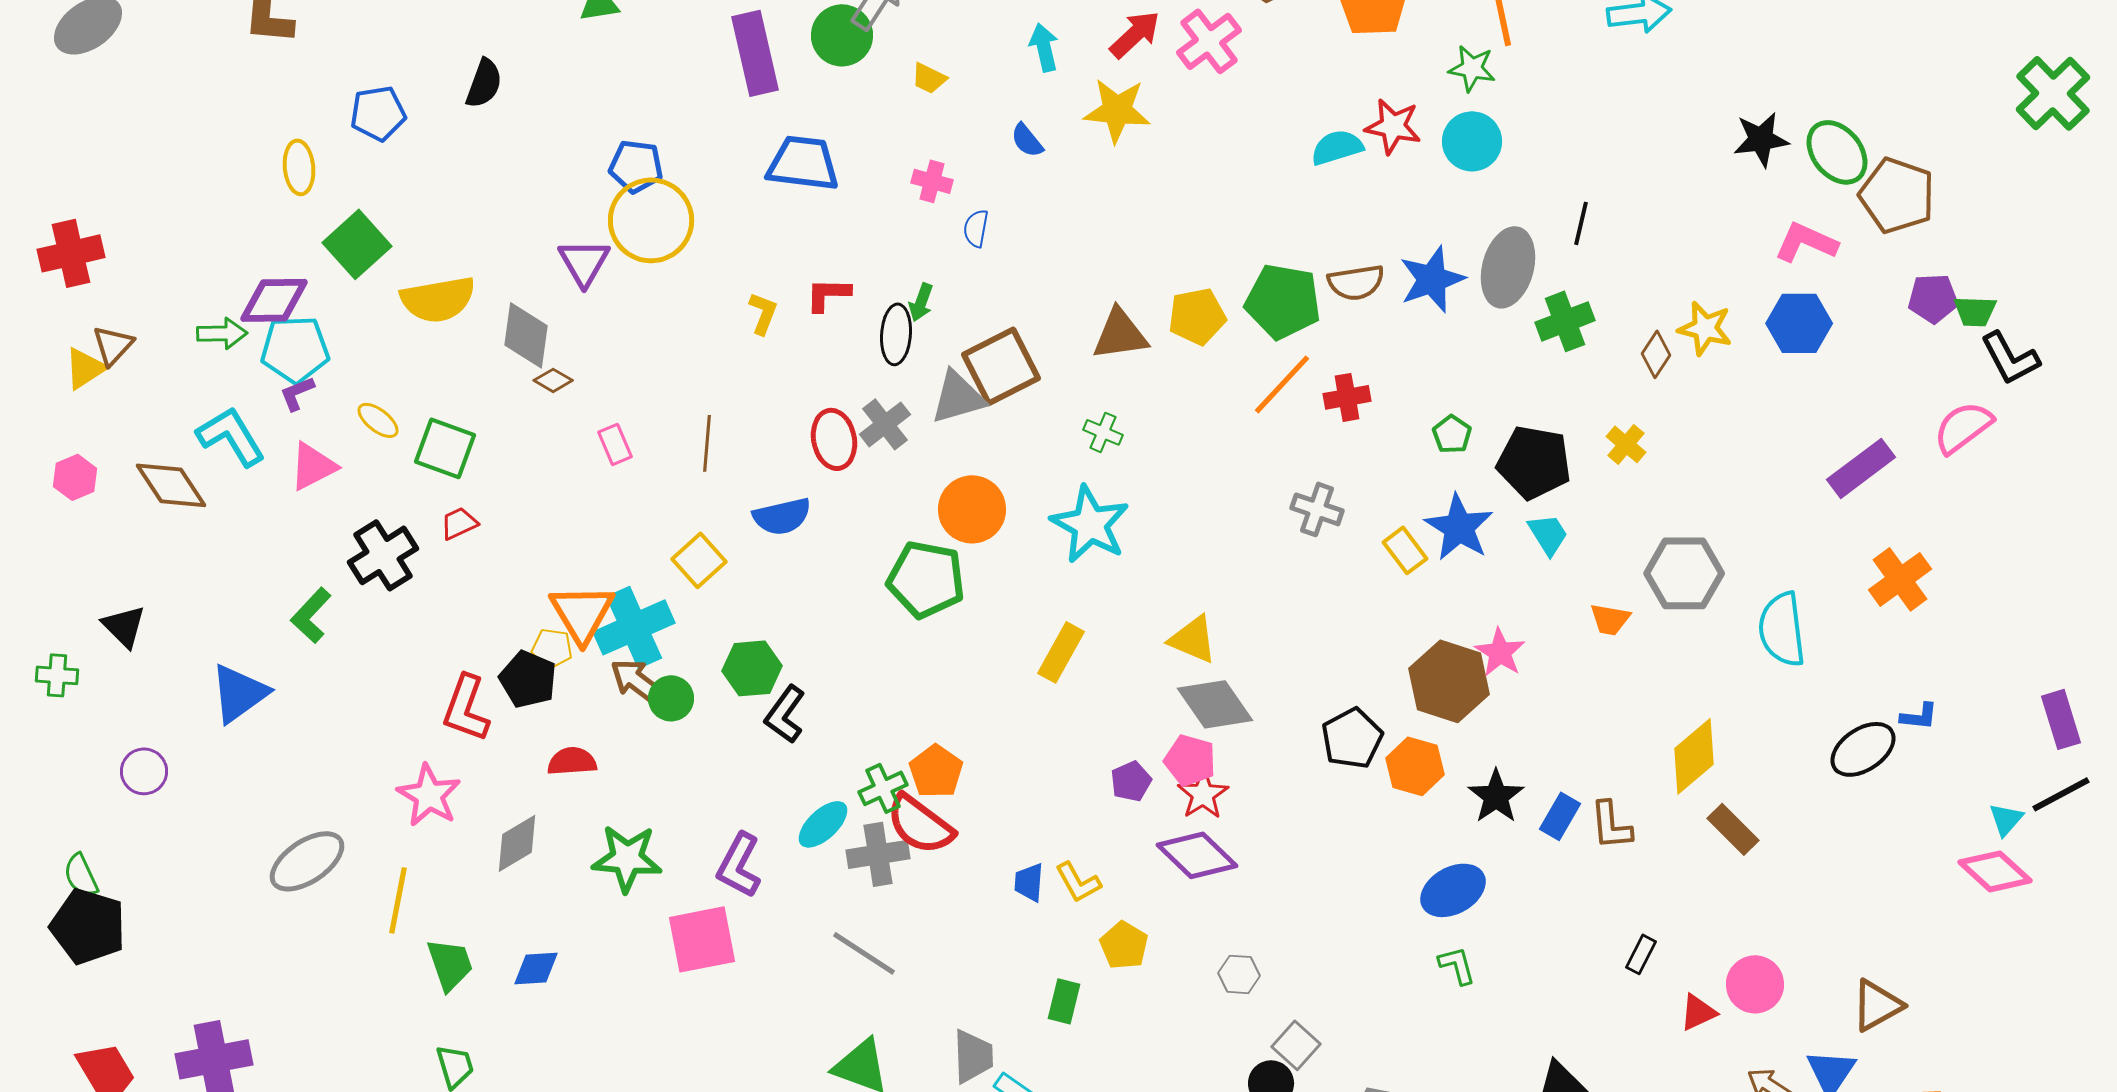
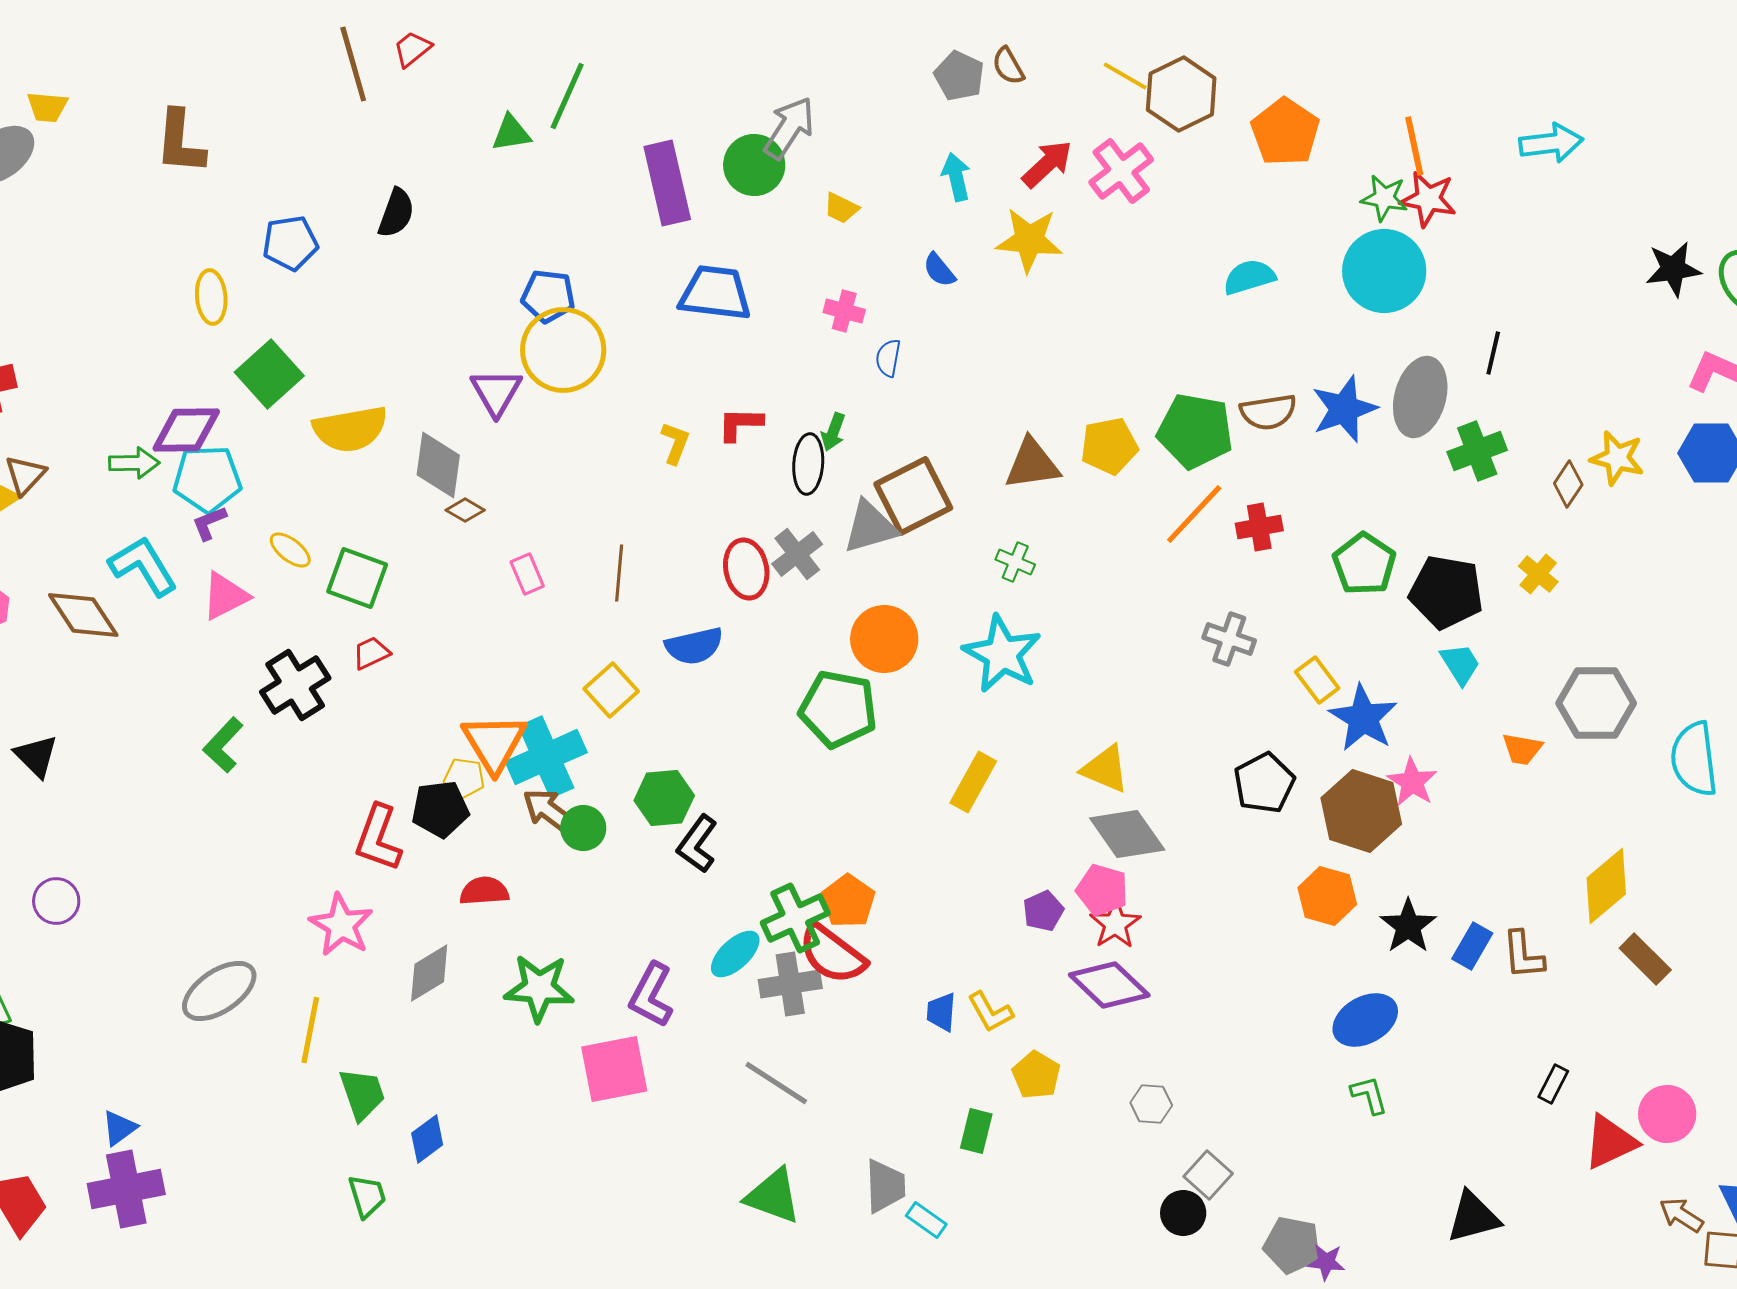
red star: (1393, 126) -> (1428, 199), moved
cyan circle: (1472, 141) -> (1384, 271), size x1.4
green pentagon: (1452, 434) -> (1364, 564), size x1.6
blue star: (1459, 527) -> (1363, 718), moved
black pentagon: (528, 679) -> (440, 809), turned -30
blue triangle: (239, 693) -> (119, 1128), moved, size x0.6
black pentagon: (1352, 738) -> (1264, 783), moved
green cross: (883, 788) -> (795, 918), size x1.4
blue diamond: (536, 968) -> (427, 1139), moved, turned -33
red triangle: (1698, 1012) -> (1610, 1142), size x1.5

